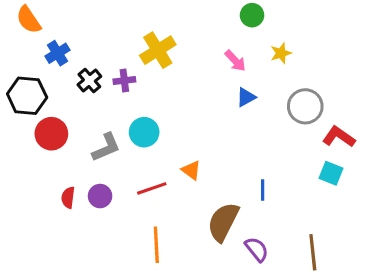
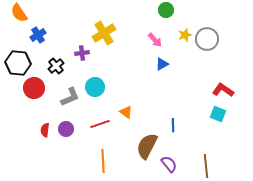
black cross: (89, 80) -> (56, 66), moved
gray circle: (305, 106) -> (207, 39), moved

